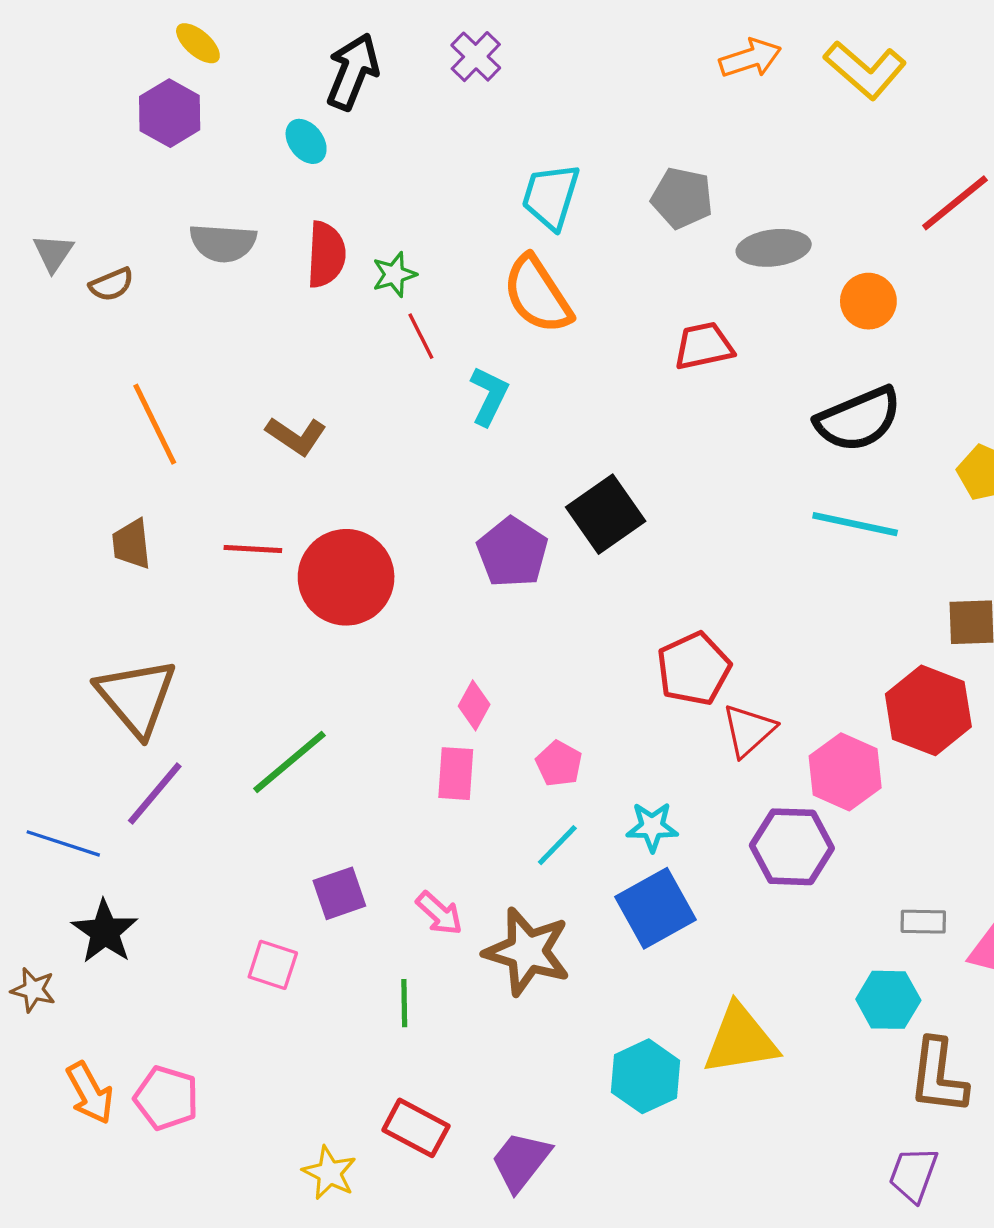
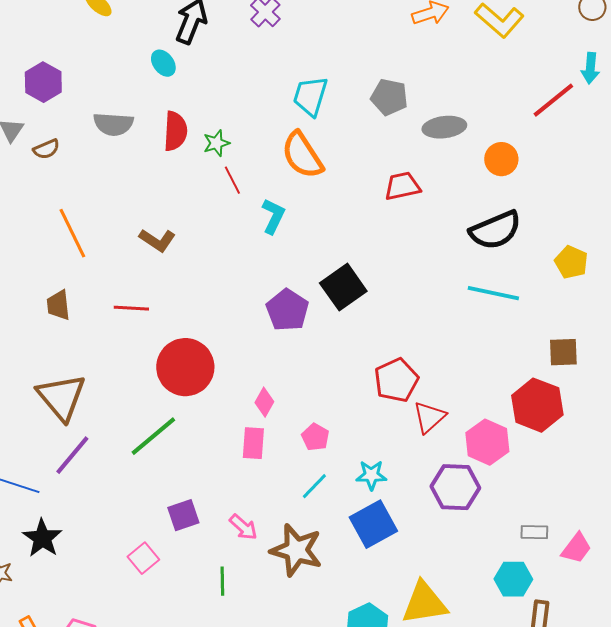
purple hexagon: (170, 113) -> (43, 82), moved
red circle: (346, 577) -> (185, 367), moved
pink square: (273, 965) -> (143, 558), turned 32

